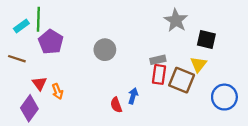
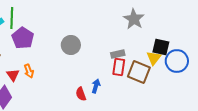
black square: (206, 40) -> (161, 47), moved
orange arrow: (58, 91) -> (29, 71), moved
blue circle: (224, 97) -> (177, 61), moved

